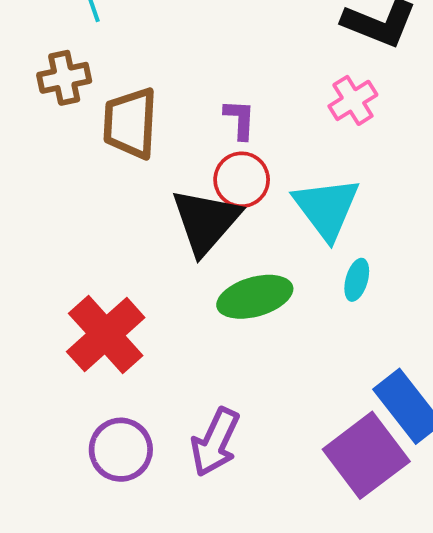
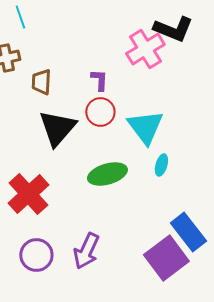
pink cross: (353, 100) -> (145, 49), moved, size x1.5
brown trapezoid: (130, 123) -> (41, 82), size x0.7
black triangle: (206, 221) -> (57, 128), moved

